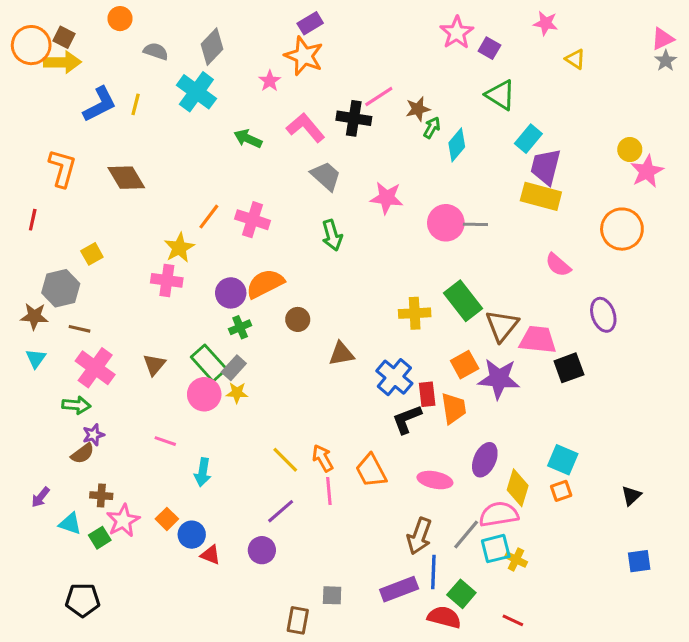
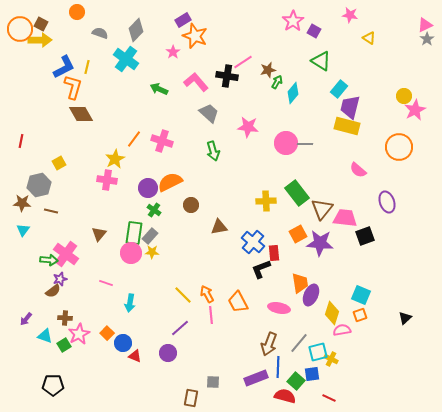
purple rectangle: (310, 23) -> (183, 20), moved
orange L-shape: (62, 168) -> (73, 87), moved
green cross: (240, 327) -> (154, 210), turned -32
green rectangle: (209, 363) -> (134, 233), turned 50
pink cross: (95, 368) -> (66, 254), moved
orange trapezoid: (454, 408) -> (300, 283), moved
pink semicircle: (499, 514) -> (342, 330), moved, size x0.7
blue square: (639, 561) -> (312, 374), moved

